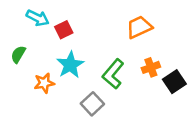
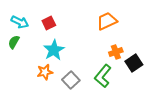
cyan arrow: (38, 18) -> (20, 22), moved
green L-shape: (113, 74) -> (103, 76), moved
orange star: (44, 83) -> (45, 72), moved

